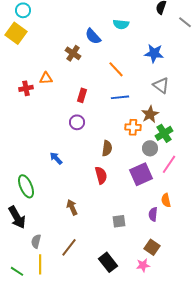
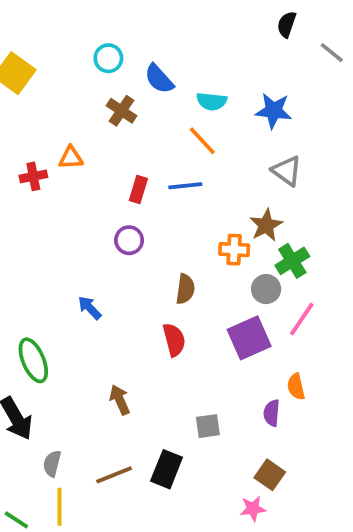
cyan circle: (23, 10) -> (108, 58), moved
cyan semicircle: (121, 24) -> (212, 101), moved
blue line: (120, 97) -> (185, 186), moved
brown line: (69, 247) -> (114, 475), turned 30
black rectangle: (108, 262) -> (167, 469), moved, turned 60

